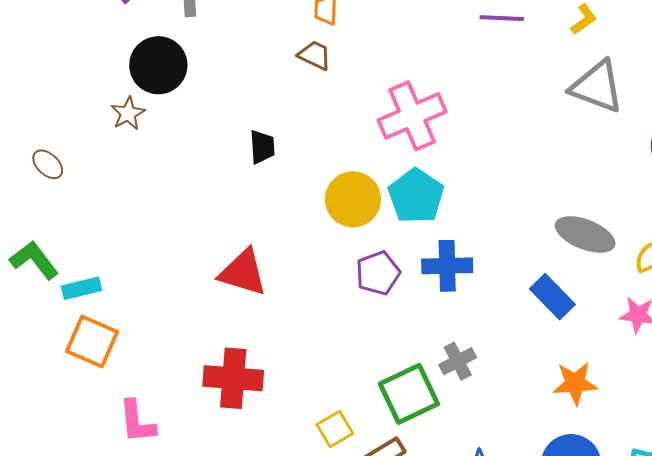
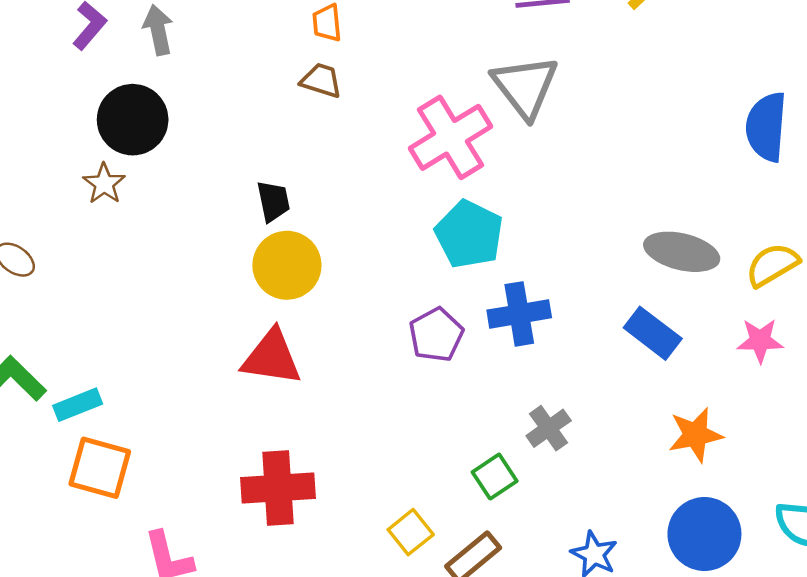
gray triangle: (597, 87) -> (525, 87), moved, turned 40
yellow circle: (353, 199) -> (287, 265), moved
green square: (409, 394) -> (495, 477), size x0.6

